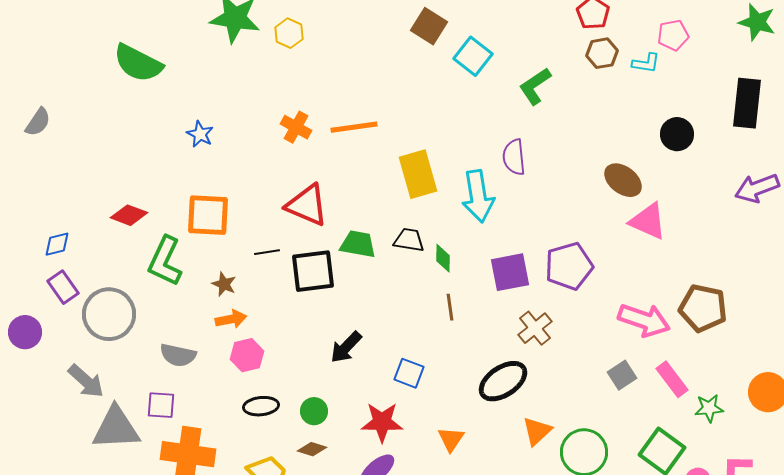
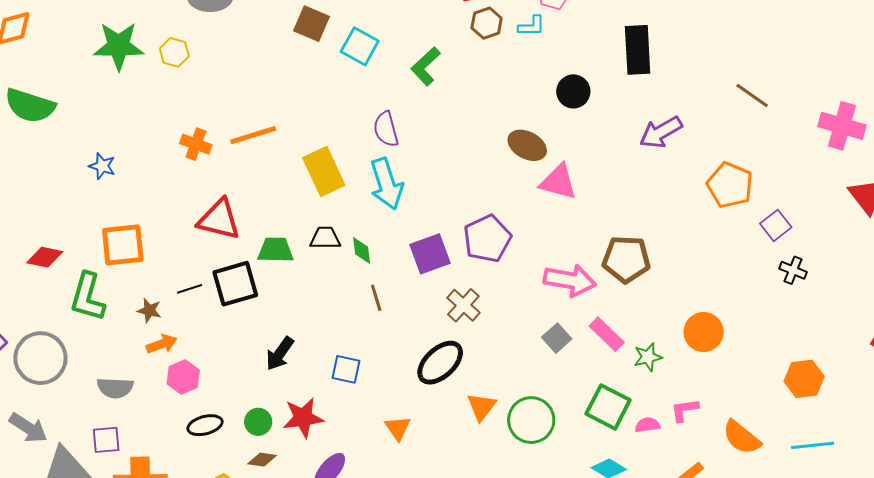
purple semicircle: (514, 157) -> (386, 129), moved
black line: (267, 252) -> (190, 289), moved
red star: (382, 422) -> (303, 418), moved

